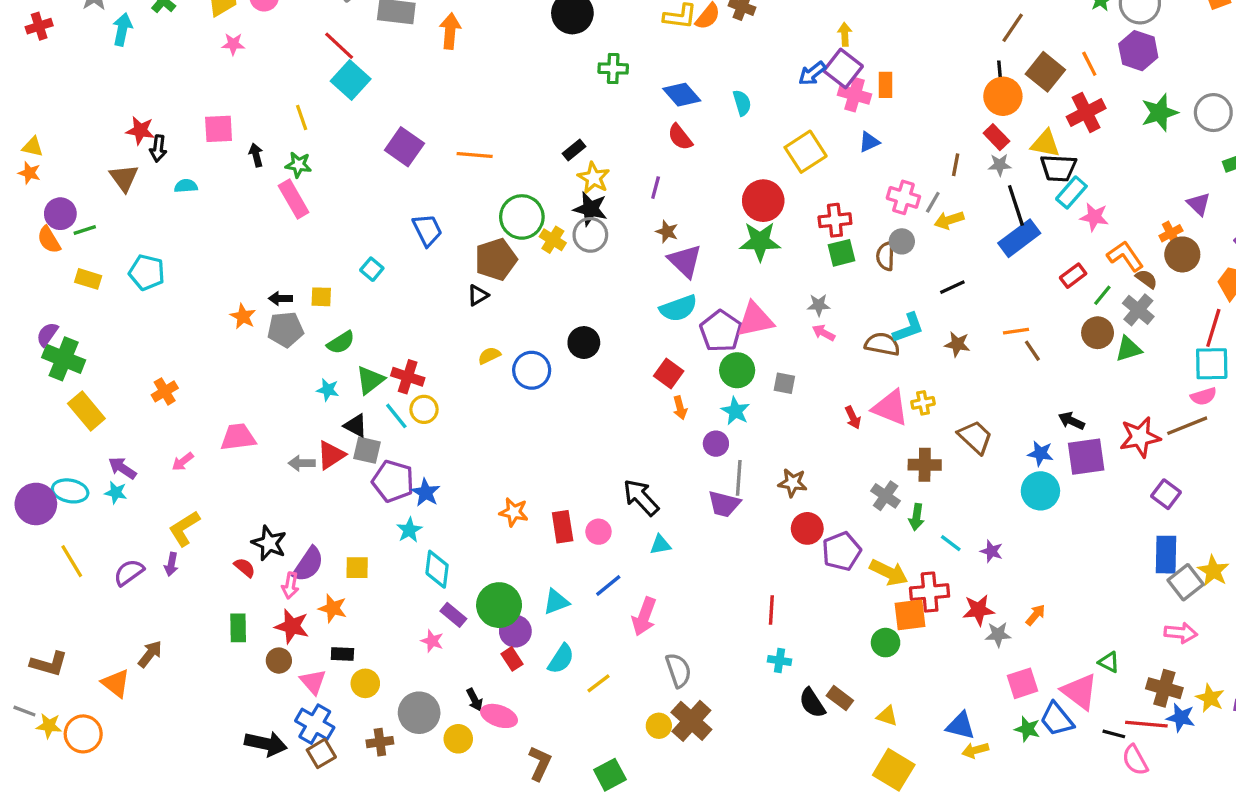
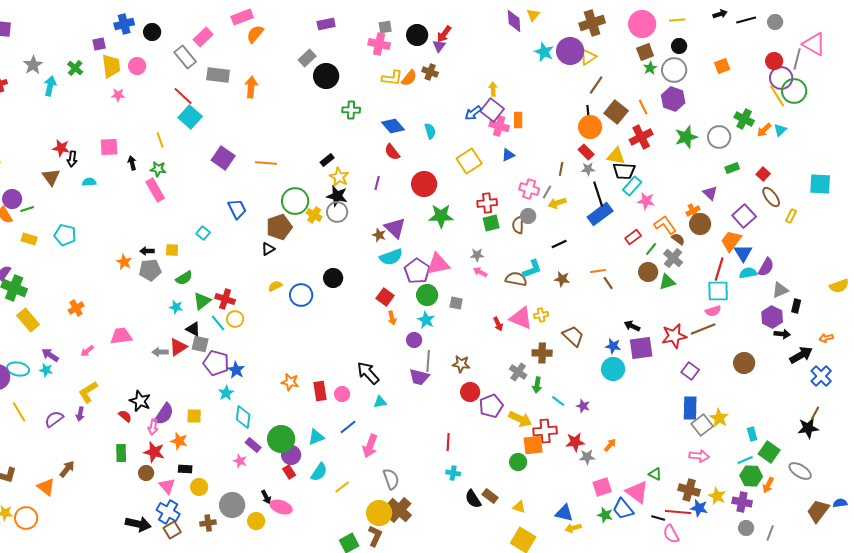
red circle: (763, 201) -> (424, 184), moved
brown star: (667, 232) -> (379, 235), moved
yellow circle: (659, 726) -> (379, 513), size x1.6
brown L-shape: (540, 763) -> (375, 536), moved

